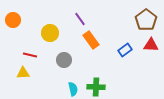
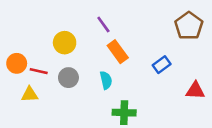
orange circle: (13, 20) -> (17, 63), moved
red triangle: (151, 45) -> (195, 91), moved
gray circle: (64, 60) -> (68, 78), moved
cyan semicircle: (73, 89) -> (106, 80), moved

